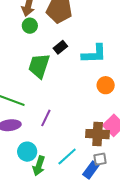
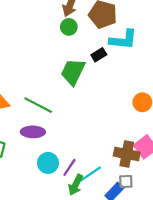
cyan L-shape: (94, 54) -> (123, 40), moved
purple line: (46, 118) -> (69, 167), moved
green arrow: (39, 166) -> (76, 185), moved

